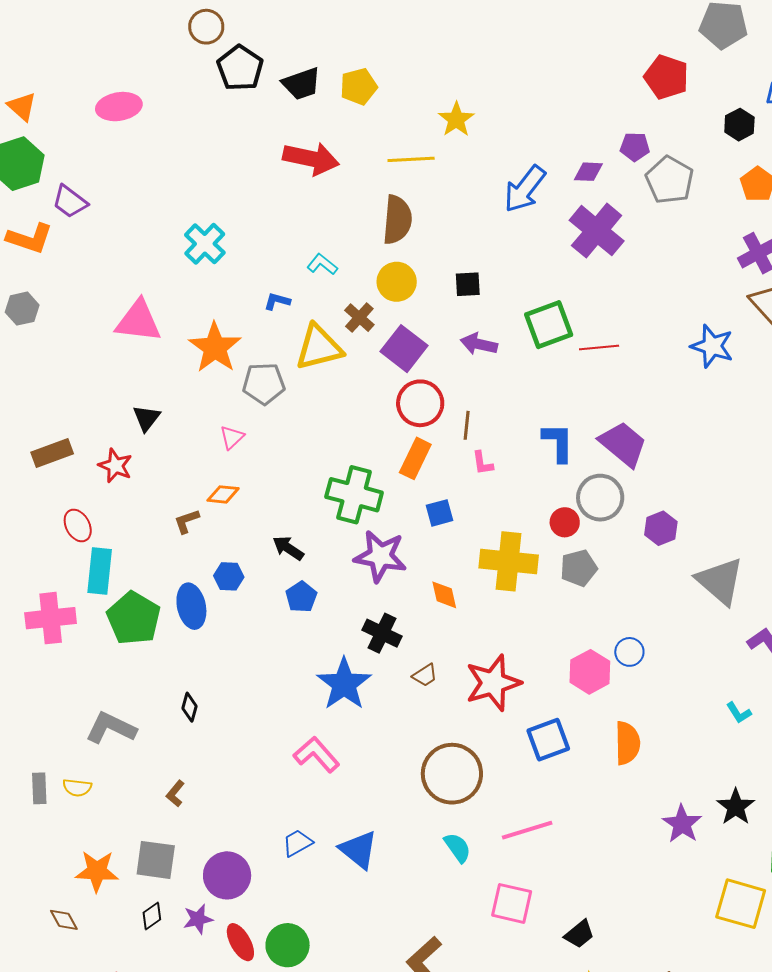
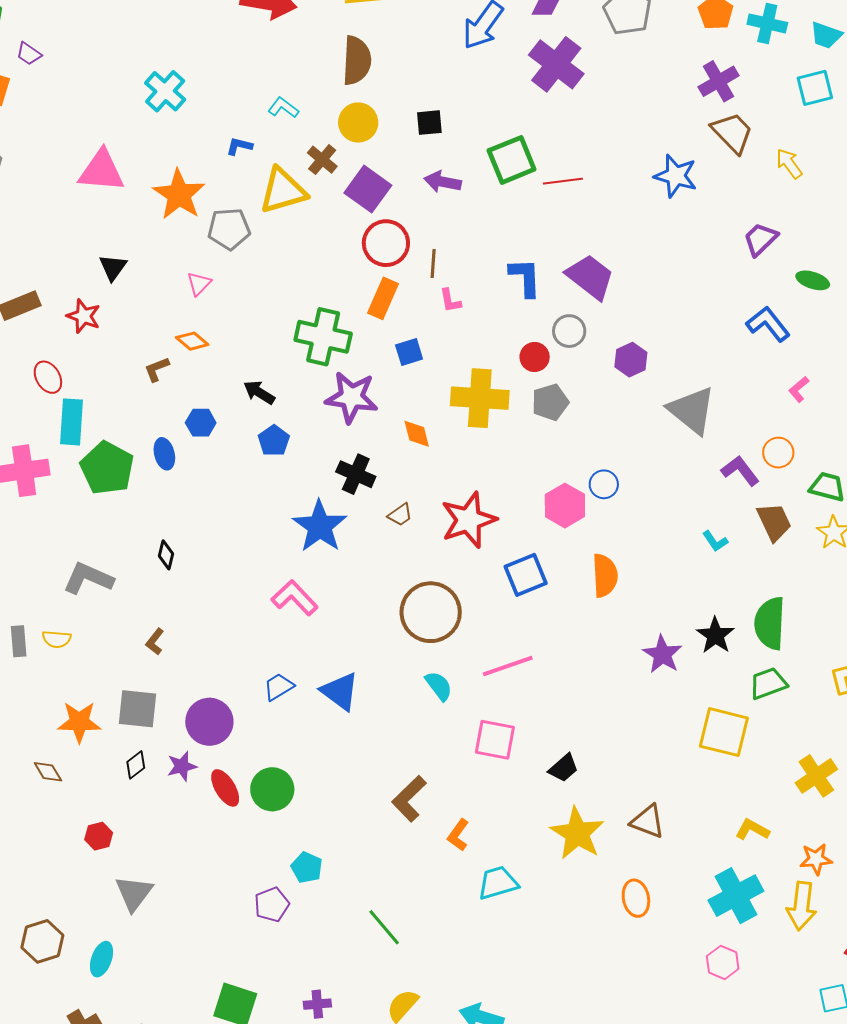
purple trapezoid: (70, 202) -> (29, 54), size x0.7
orange diamond: (223, 494) -> (192, 341), turned 36
gray circle: (600, 498) -> (569, 331), size x0.7
blue ellipse: (191, 606) -> (164, 454), size x0.7

